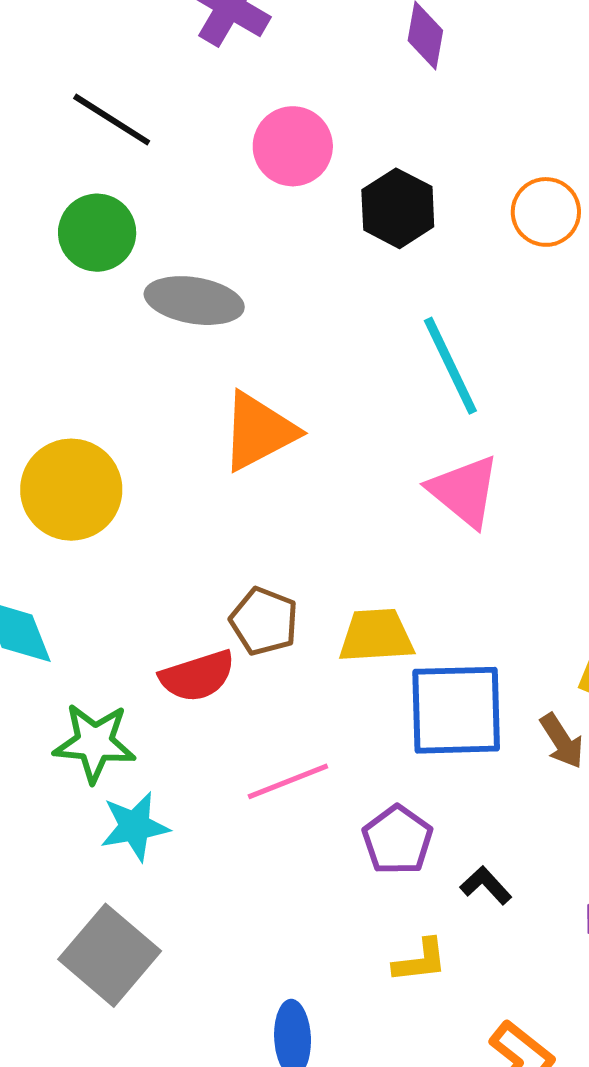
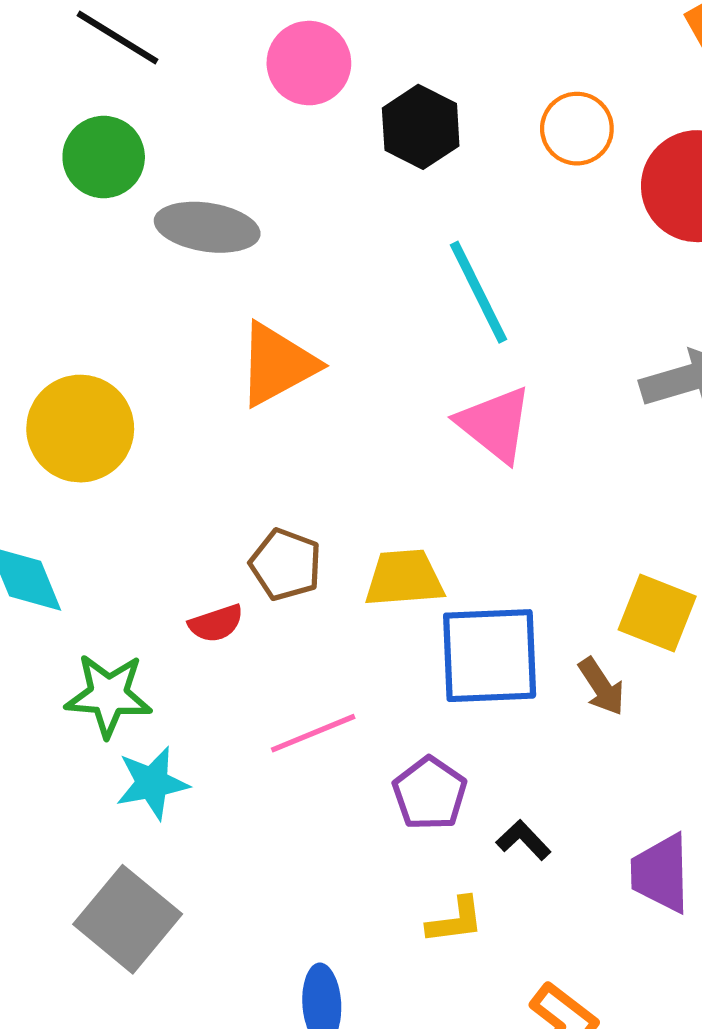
red semicircle: (197, 676) -> (216, 623), size x0.7

